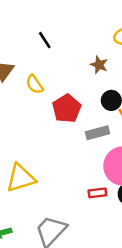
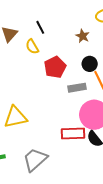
black line: (45, 40) -> (40, 27), moved
red rectangle: (97, 193) -> (73, 133), size x1.6

